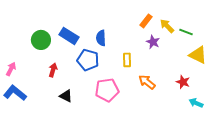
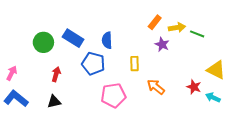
yellow arrow: (167, 26) -> (177, 28), turned 126
yellow triangle: (198, 55) -> (216, 70), moved
black triangle: (66, 96) -> (54, 102), moved, turned -40
cyan arrow: (196, 103) -> (213, 97), moved

